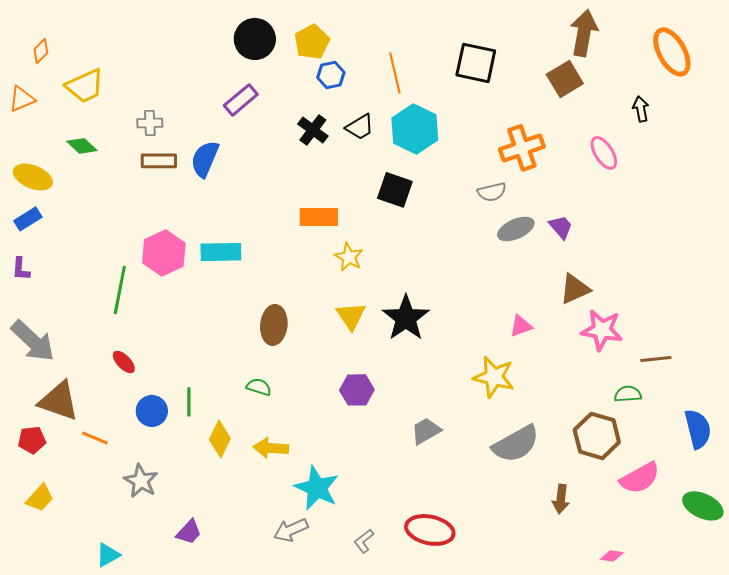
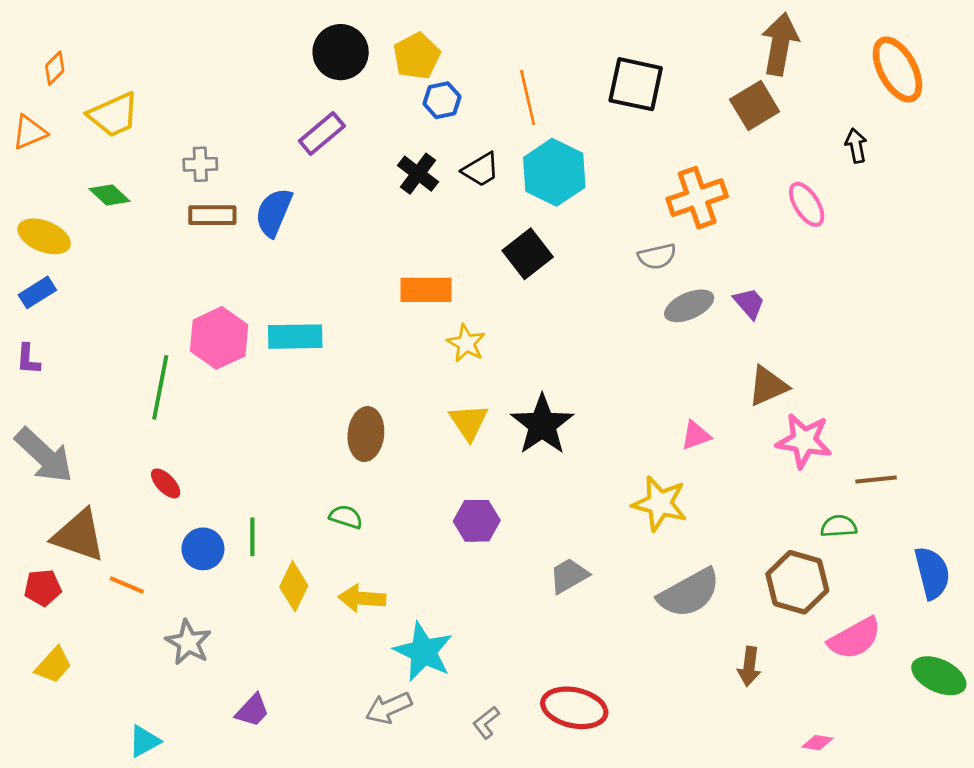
black square: (395, 190) -> (528, 254), turned 33

